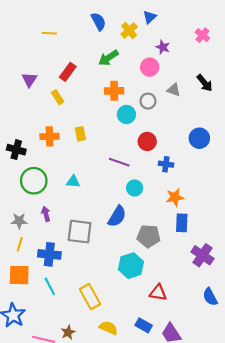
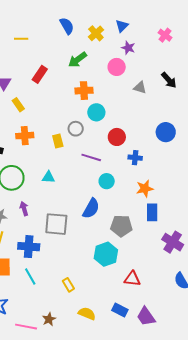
blue triangle: (150, 17) -> (122, 26), moved
yellow rectangle: (58, 97) -> (18, 105), moved
gray circle: (148, 101) -> (76, 129), moved
yellow rectangle: (80, 134) -> (58, 141), moved
yellow rectangle: (90, 297) -> (68, 285), size x0.6

